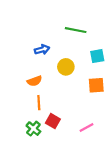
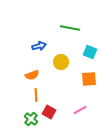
cyan square: (97, 56) -> (90, 52), turned 32
pink line: (86, 128) -> (80, 110), moved

